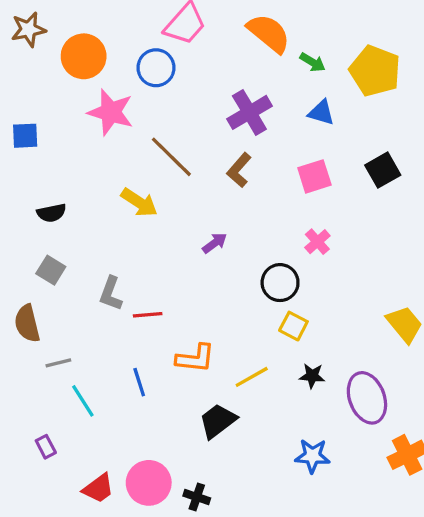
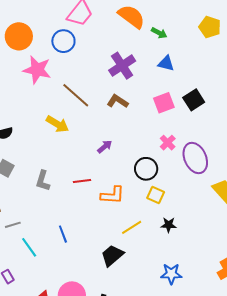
yellow pentagon: (375, 71) -> (210, 27), moved, size x0.7
brown L-shape: (239, 170) -> (117, 101), turned 85
black square: (383, 170) -> (194, 100), moved
red line: (148, 315) -> (82, 181), moved
orange L-shape: (195, 358) -> (112, 195), moved
purple ellipse: (367, 398) -> (195, 158), moved

